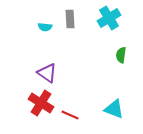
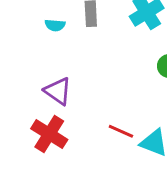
red line: (70, 115) -> (121, 131), moved

